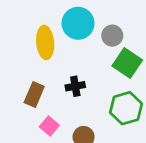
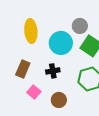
cyan circle: (78, 23) -> (61, 43), moved
black cross: (75, 86) -> (53, 71), moved

